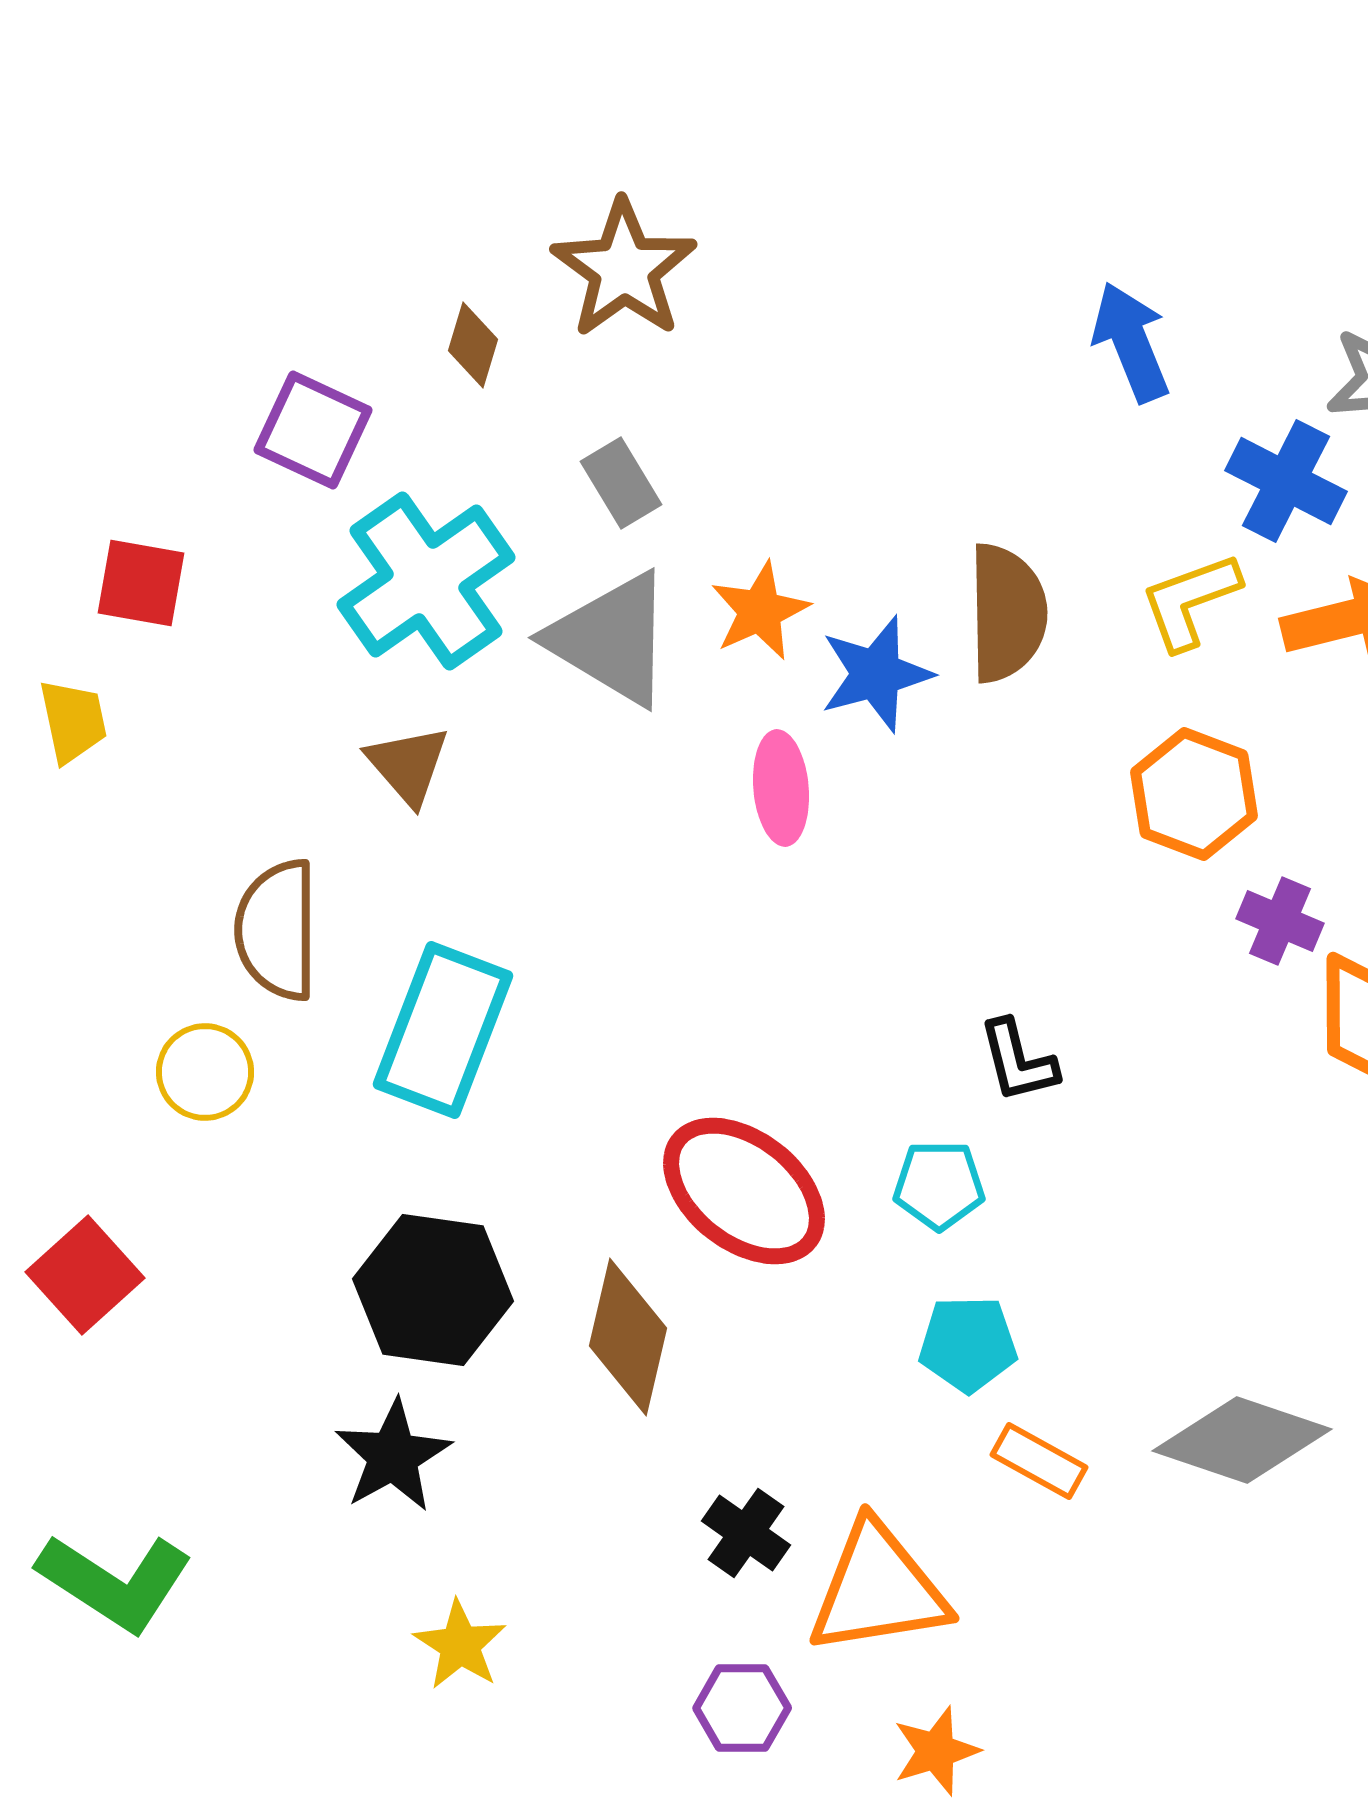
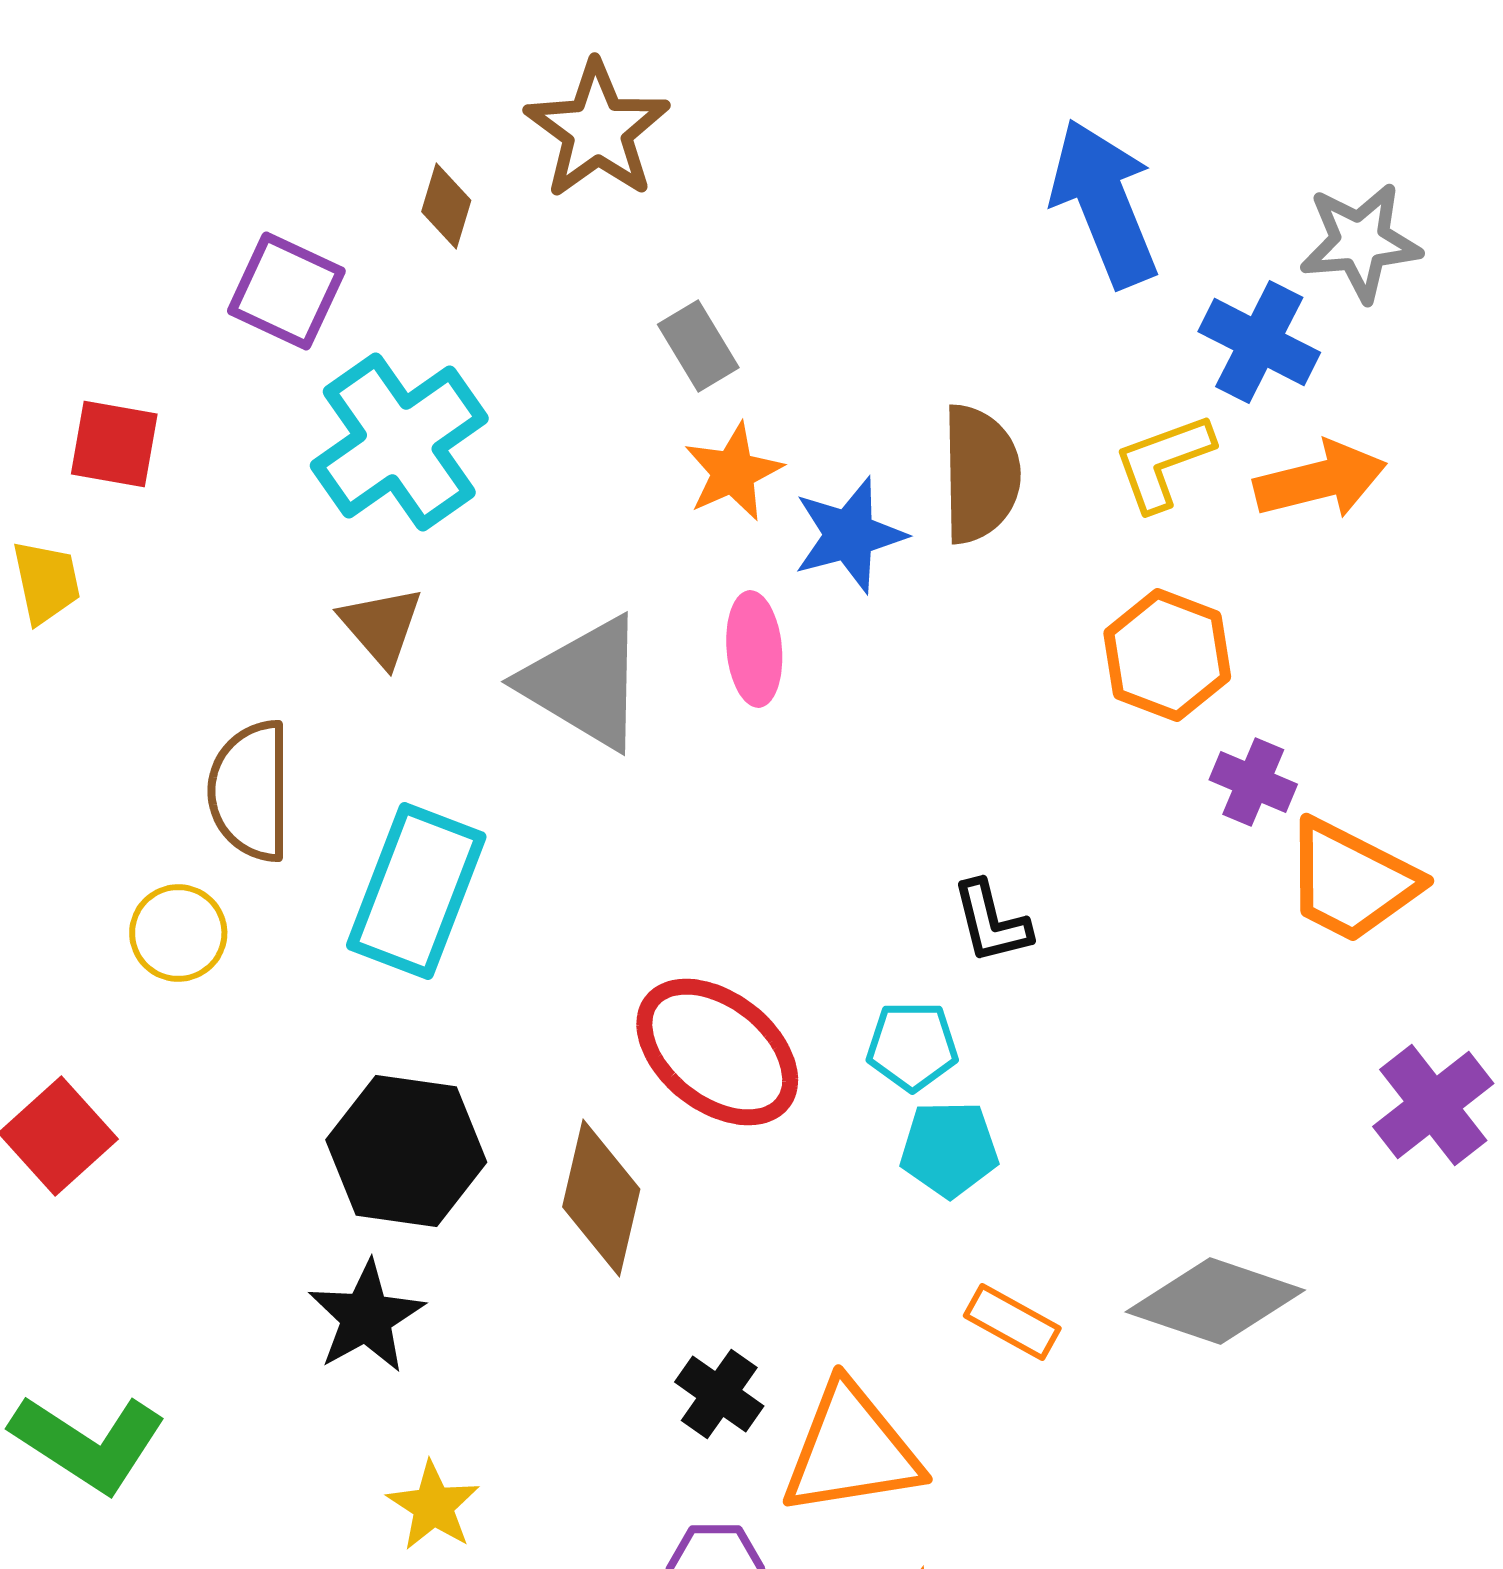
blue arrow: (1131, 342) -> (1104, 203), size x1.4
gray rectangle: (621, 483) -> (698, 346), moved
gray triangle: (611, 639) -> (584, 683), moved
cyan pentagon: (968, 1344) -> (949, 1149), moved

